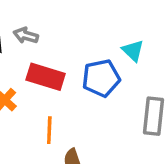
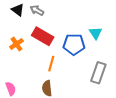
orange line: (49, 130) -> (51, 64), moved

